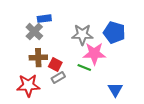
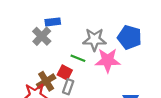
brown cross: (38, 58) -> (46, 81), moved, turned -30
green line: (84, 68) -> (78, 58), moved
gray rectangle: (58, 78) -> (68, 87), turned -40

